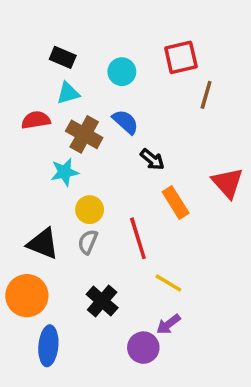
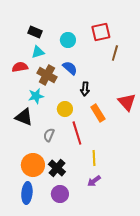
black arrow: (152, 159) -> (85, 89), turned 56
yellow circle: (90, 210) -> (65, 109), moved
black triangle: (43, 244) -> (24, 117), moved
yellow line: (168, 283) -> (94, 158), turned 56
orange circle: (27, 296) -> (33, 165), moved
purple circle: (143, 348) -> (60, 194), moved

